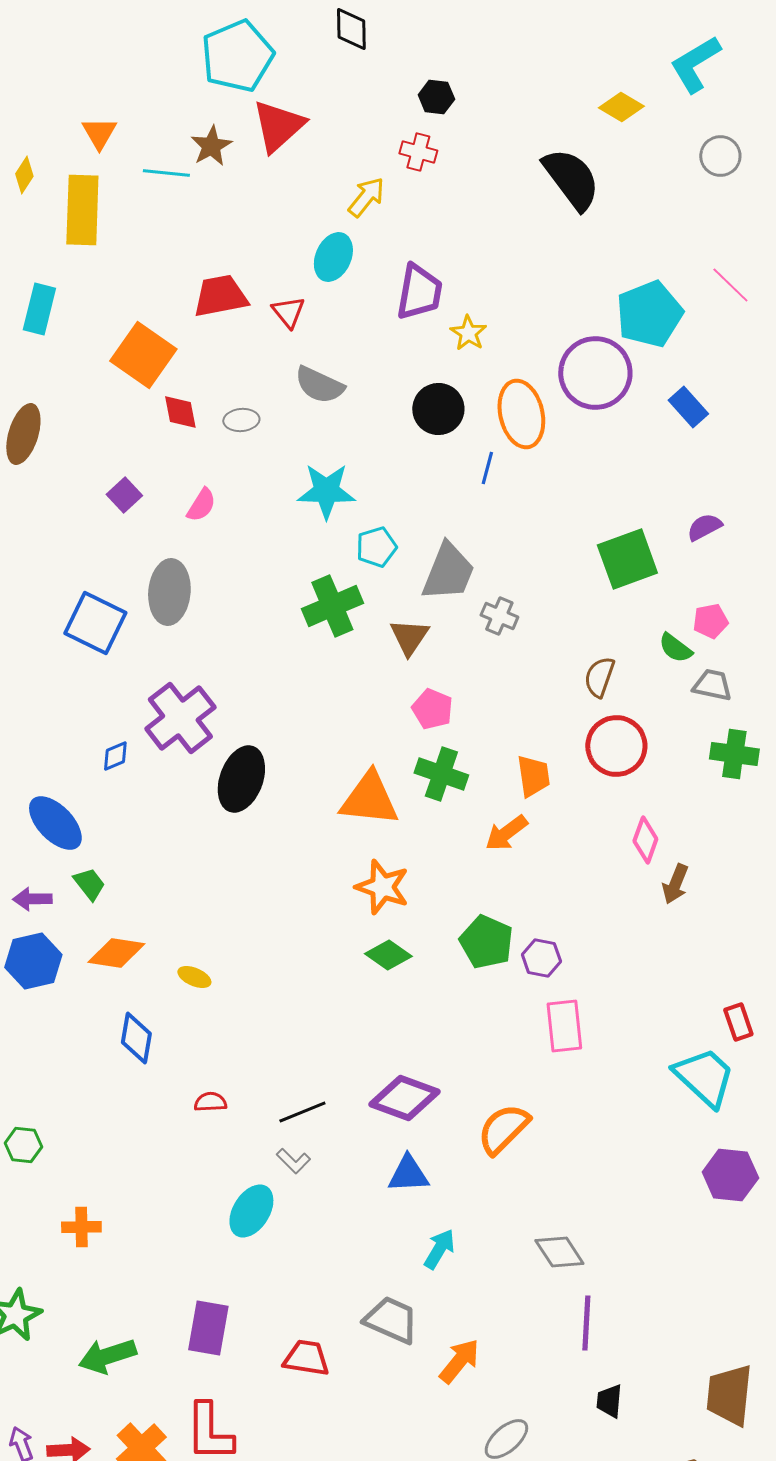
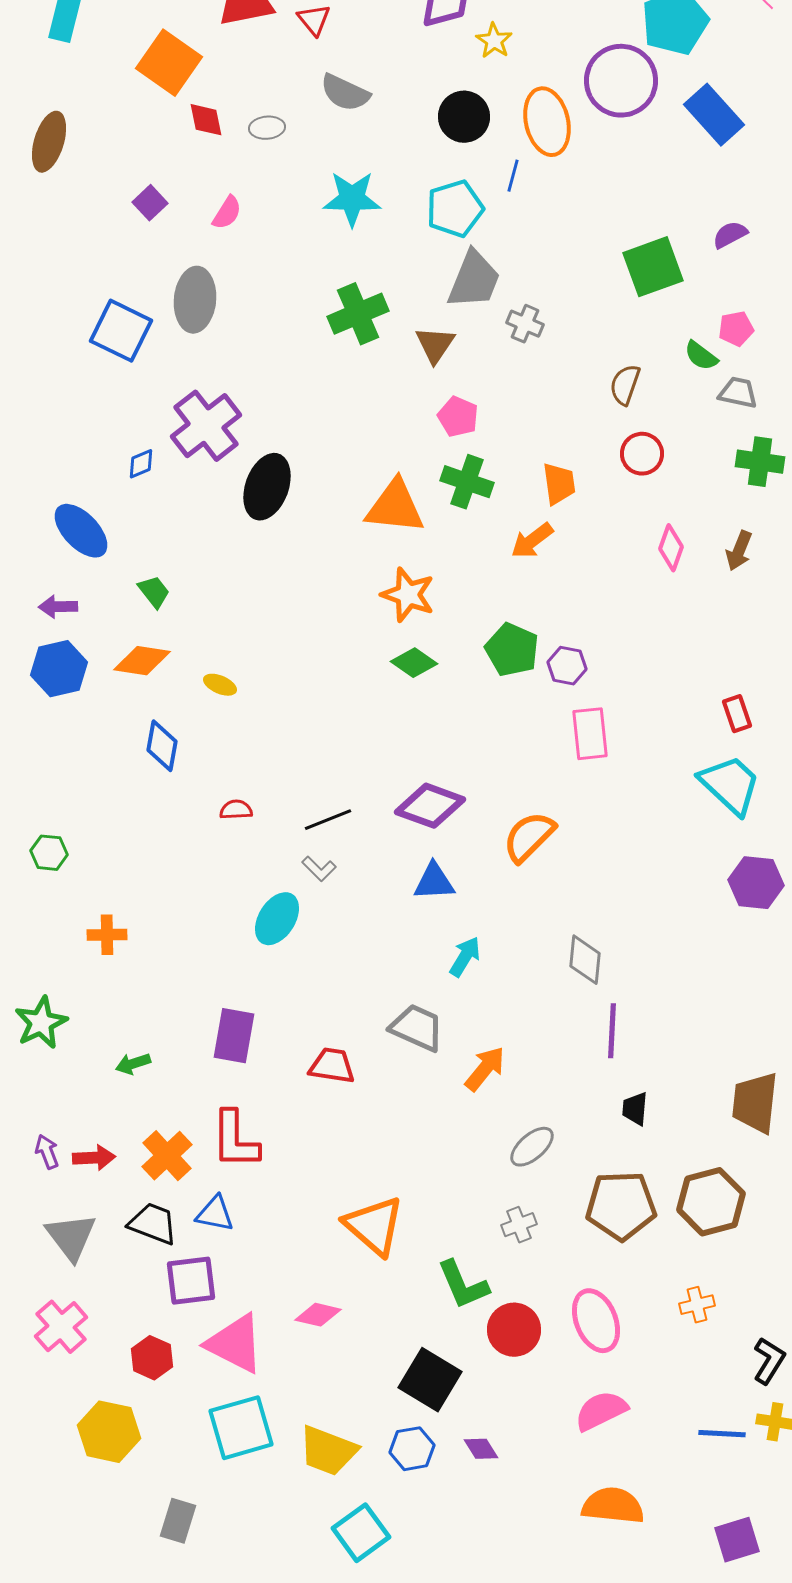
blue rectangle: (688, 407) -> (714, 115), size x1.5
cyan pentagon: (376, 547) -> (455, 209), moved, size x1.4
red circle: (616, 746) -> (642, 454), size x0.7
green trapezoid: (89, 884) -> (154, 592), moved
brown arrow: (675, 884) -> (739, 551), moved
red rectangle: (738, 1022) -> (737, 714), moved
gray diamond: (559, 1252) -> (585, 960), turned 39
green arrow: (107, 1356) -> (133, 1064), size x0.6

